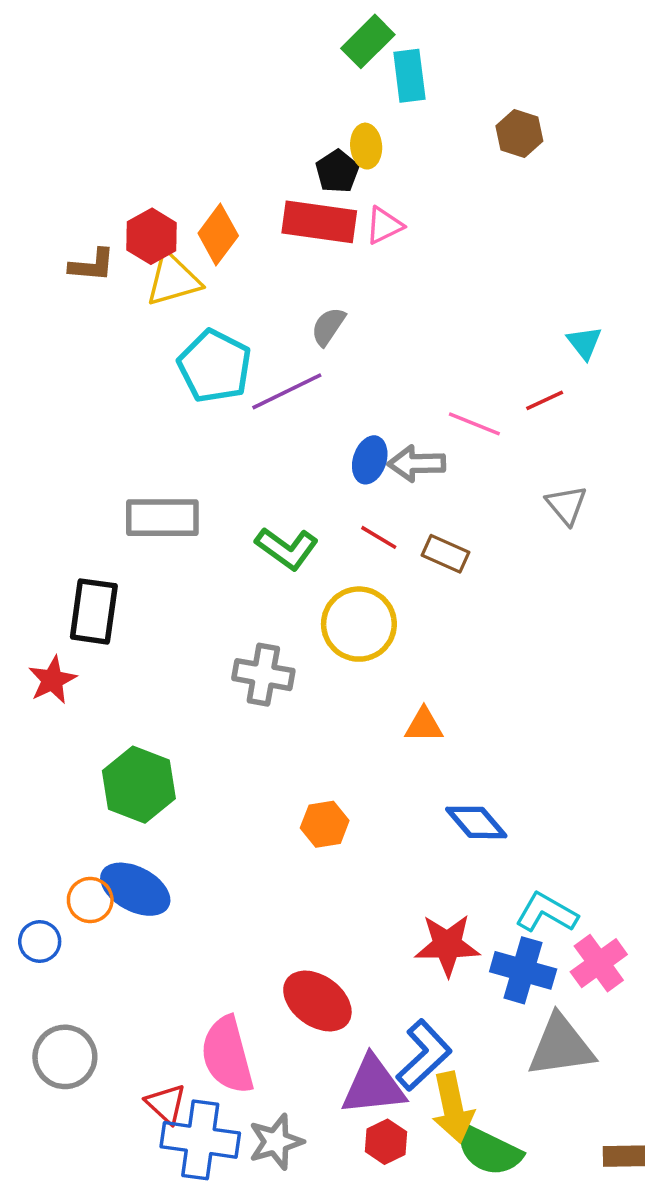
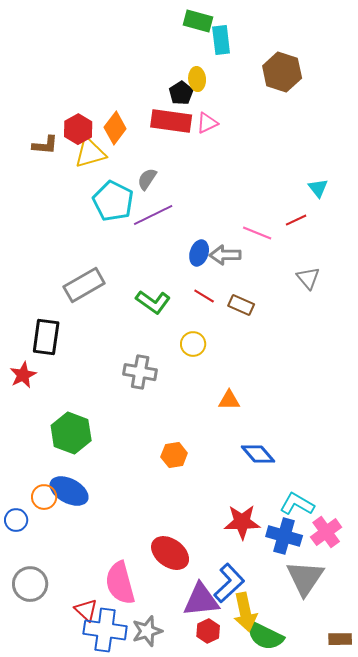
green rectangle: (368, 41) -> (198, 21), turned 60
brown hexagon: (519, 133) -> (282, 72), size x1.5
gray semicircle: (328, 326) -> (147, 179), moved
gray rectangle: (162, 518) -> (84, 285), turned -30
yellow circle: (359, 624) -> (193, 344), size x0.6
gray triangle: (561, 1046) -> (305, 578), turned -48

